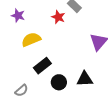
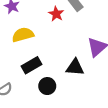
black triangle: (85, 79) -> (75, 67), moved

